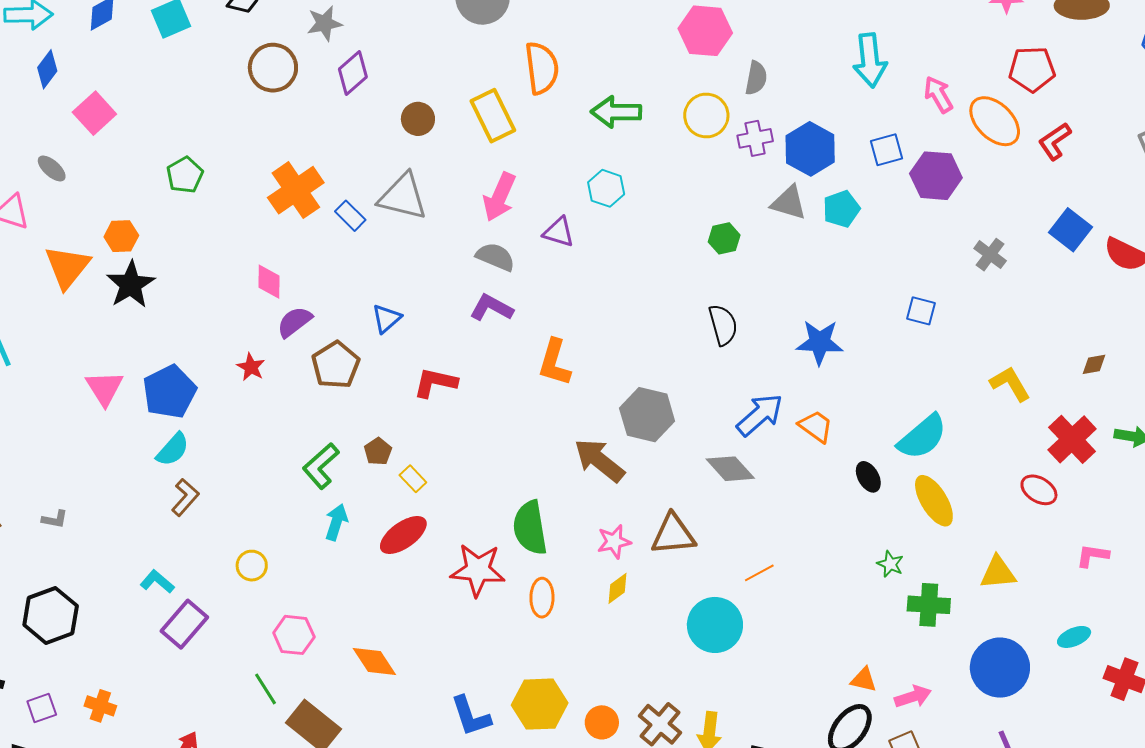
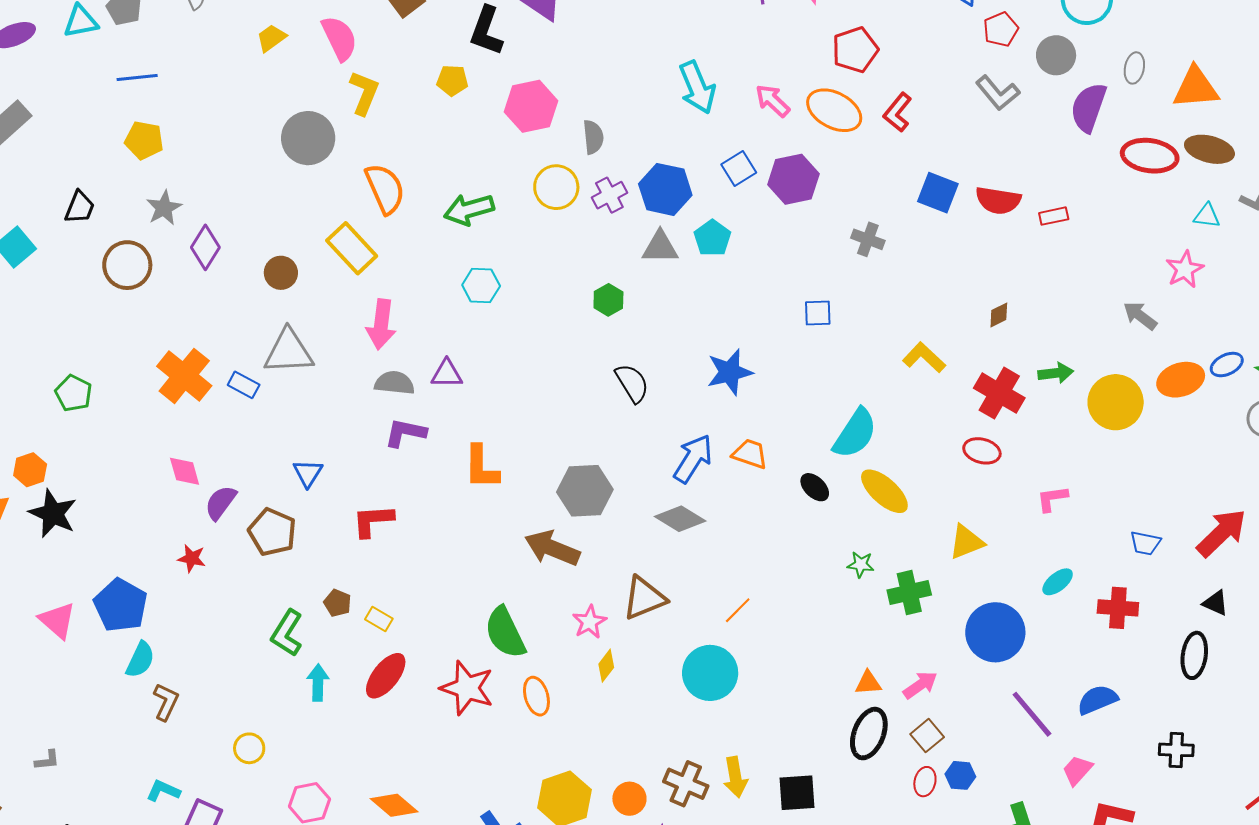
purple triangle: (559, 232) -> (447, 374), moved
red star: (478, 570) -> (467, 688), turned 30

